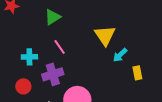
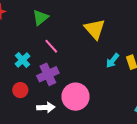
cyan arrow: (120, 55) -> (113, 61), moved
cyan cross: (29, 57) -> (23, 60), turned -35

